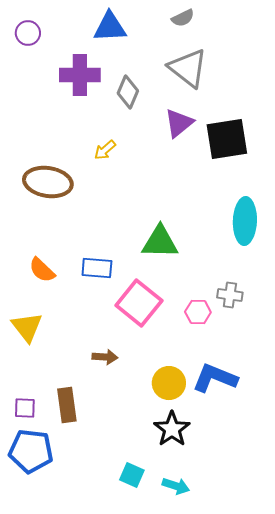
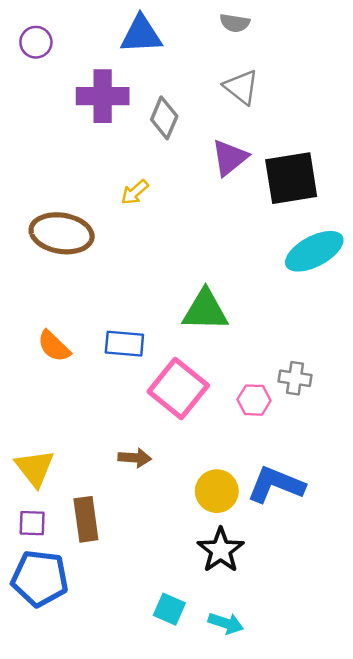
gray semicircle: (183, 18) -> (235, 23), turned 35
gray triangle: (188, 68) -> (241, 87), size x0.7
cyan ellipse: (245, 221) -> (314, 251), moved, turned 60
yellow triangle: (27, 327) -> (35, 468), moved

